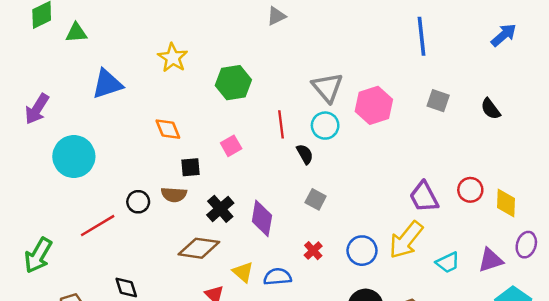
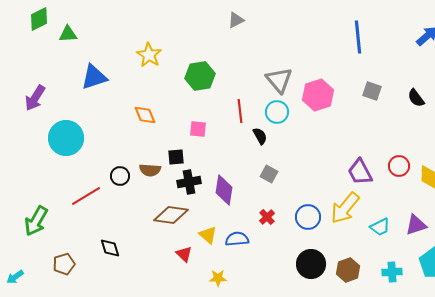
pink square: (231, 146) -> (198, 129), turned 36
black square: (191, 167) -> (176, 157), moved
black cross: (220, 209) -> (189, 182), turned 30

